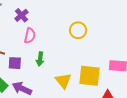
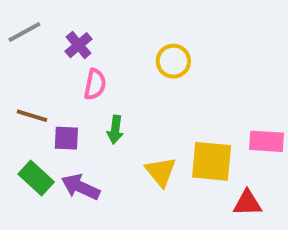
yellow circle: (78, 30) -> (173, 61), moved

